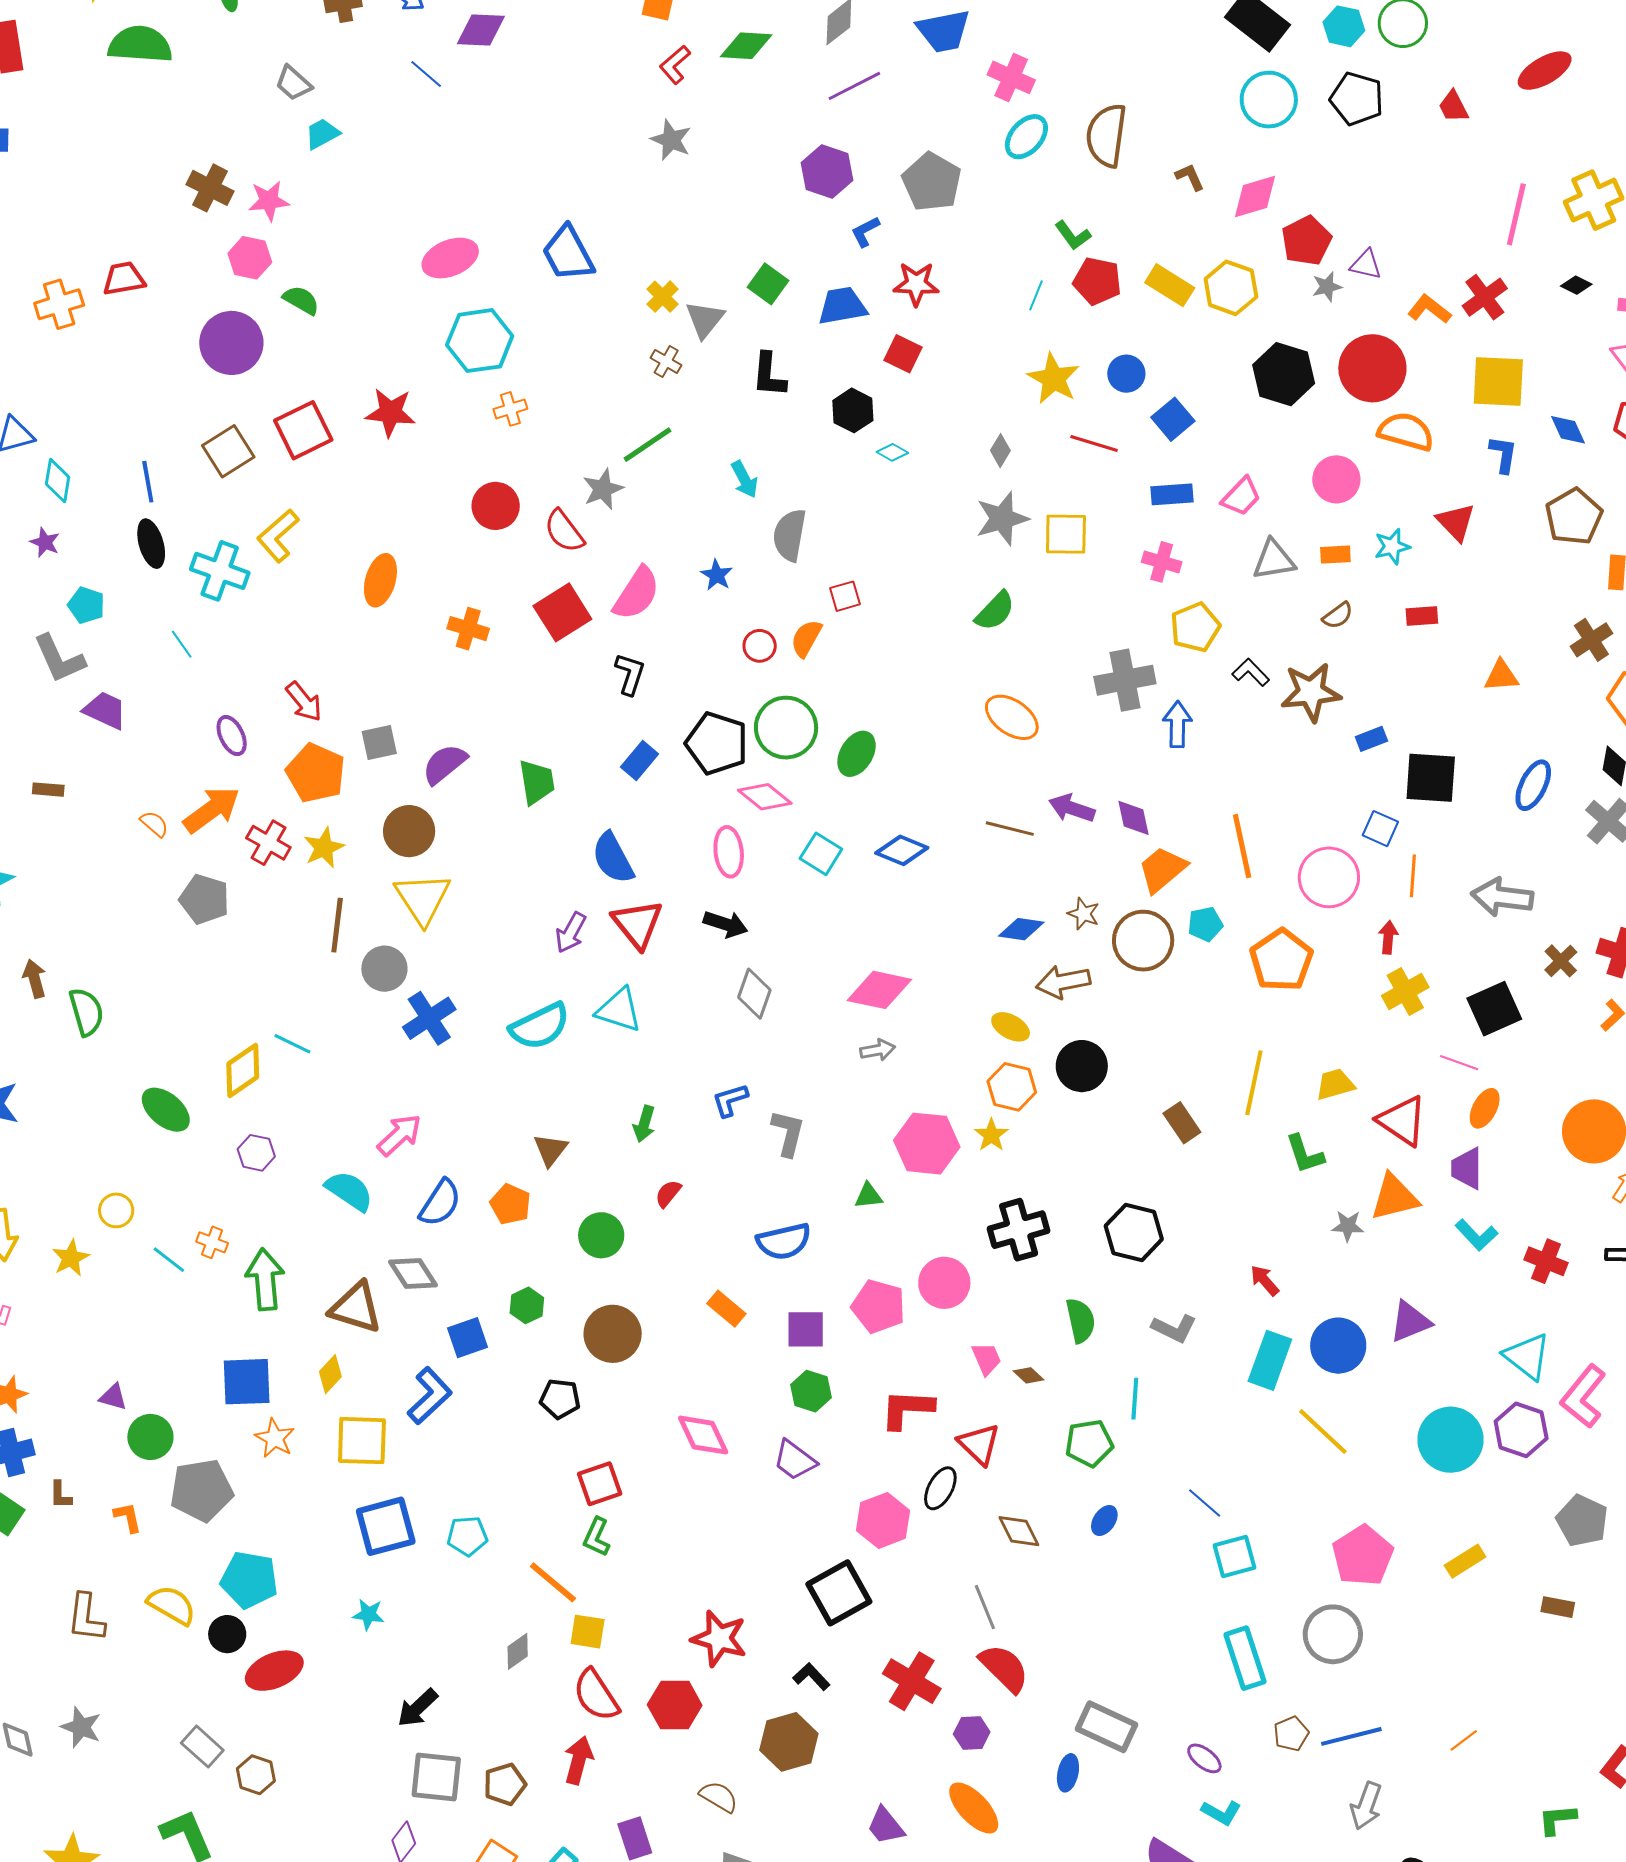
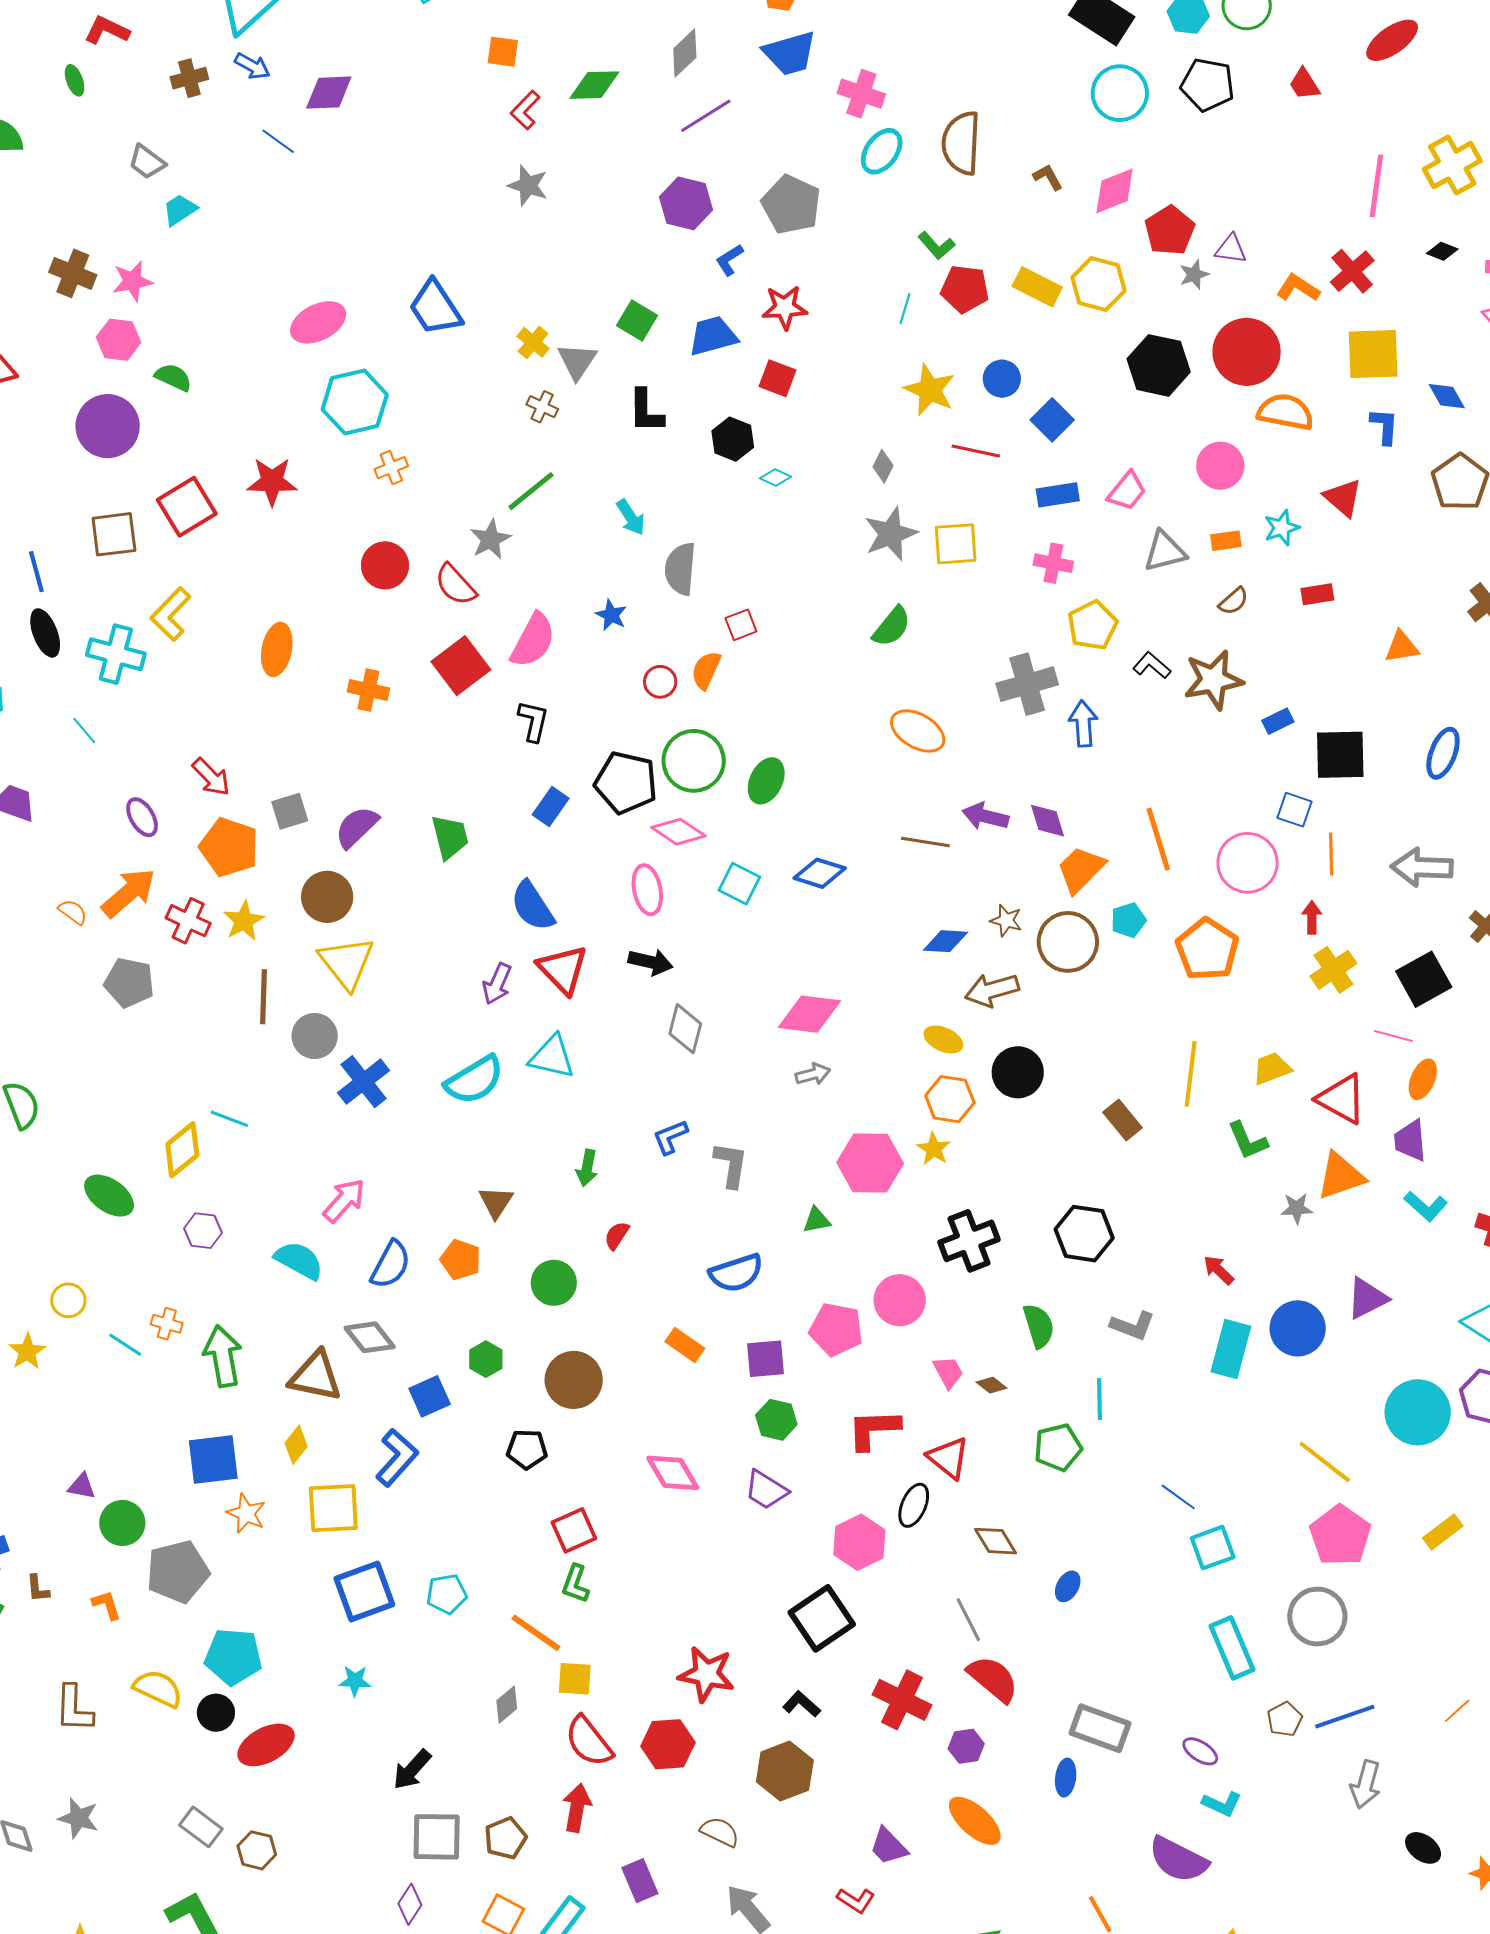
brown square: (228, 451) -> (114, 534), turned 30
yellow line: (1323, 1432) -> (1325, 1462), moved
blue ellipse: (1104, 1520) -> (1068, 1586), moved

